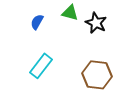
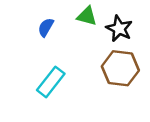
brown hexagon: (97, 75) -> (120, 68), moved

